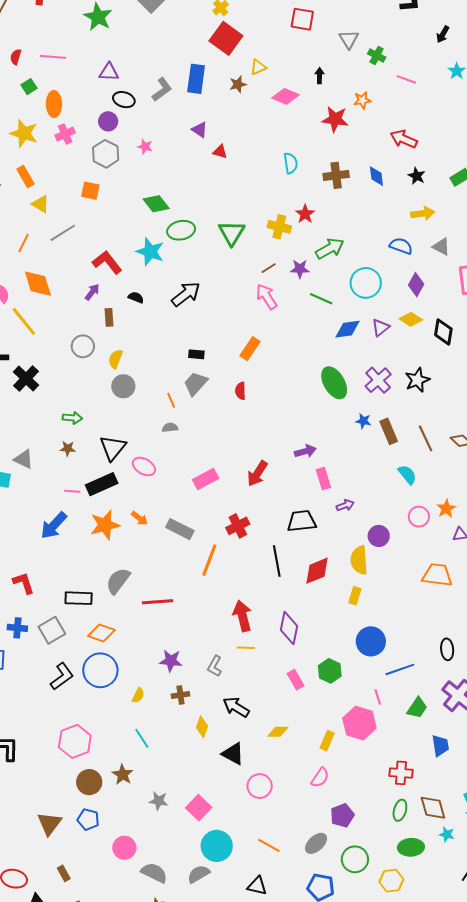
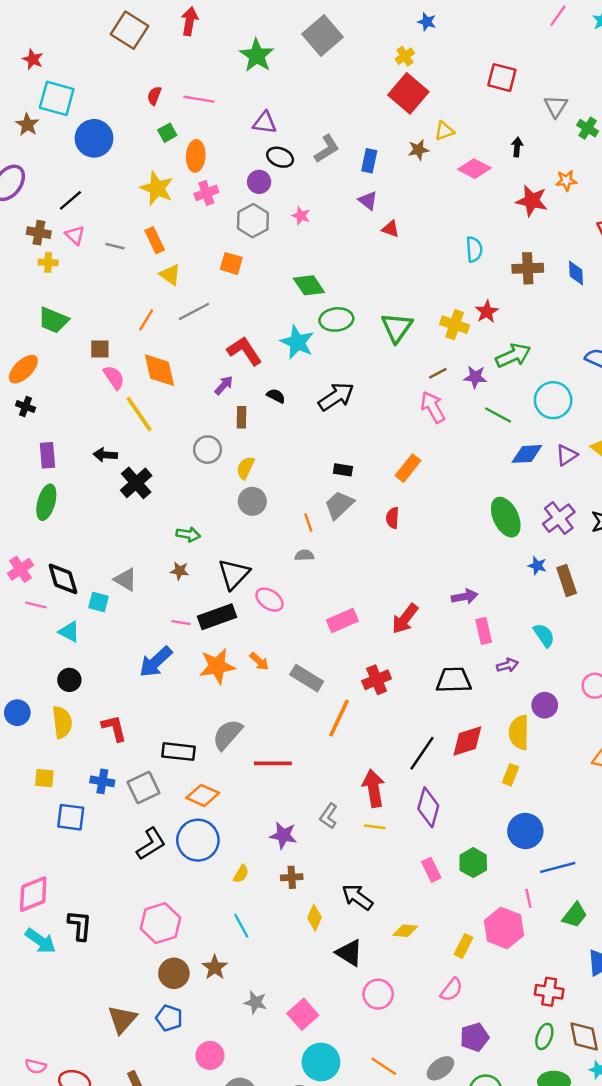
blue rectangle: (196, 79) -> (369, 161), moved, size x0.7
cyan semicircle: (407, 475) -> (544, 635), moved
black line: (277, 561) -> (422, 753), moved, turned 40
gray L-shape: (215, 666) -> (329, 816), moved

